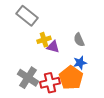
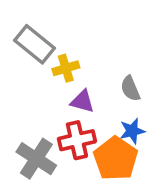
yellow cross: (44, 40) -> (66, 68), moved
red cross: (50, 83) -> (77, 140), moved

